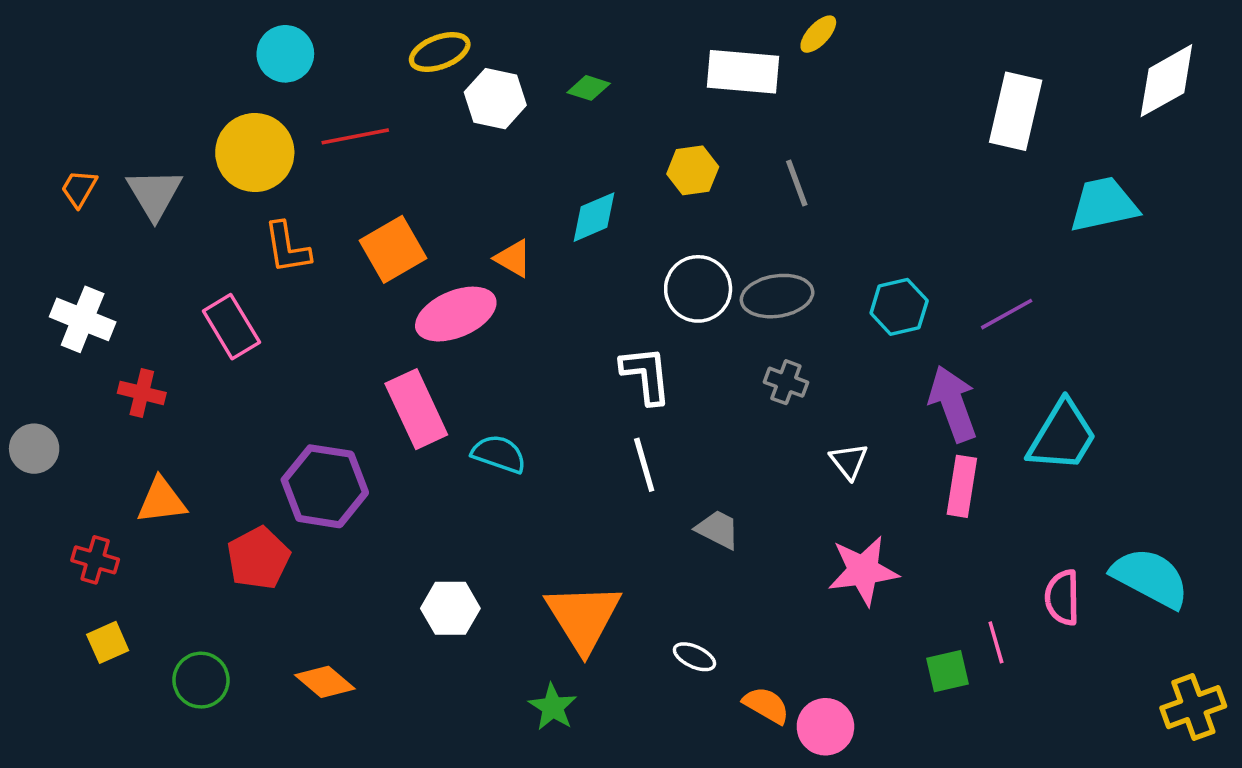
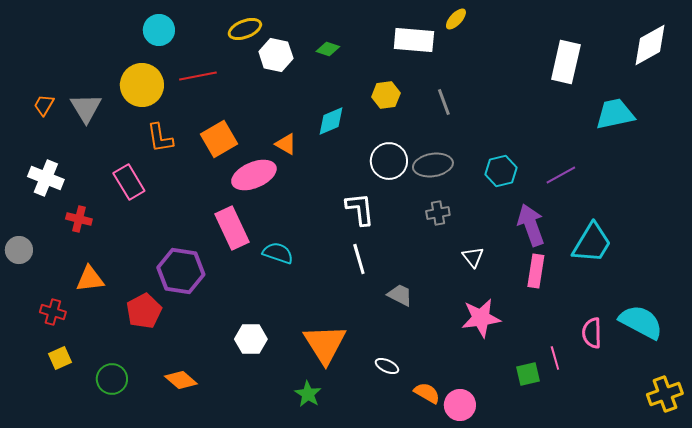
gray cross: (786, 382) -> (438, 213), turned -30

